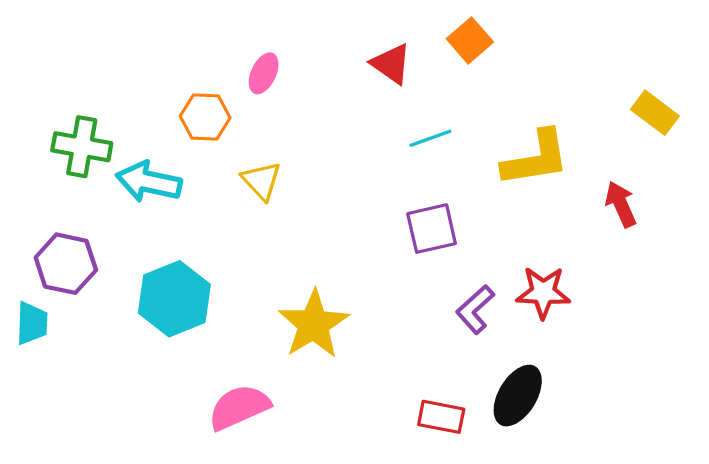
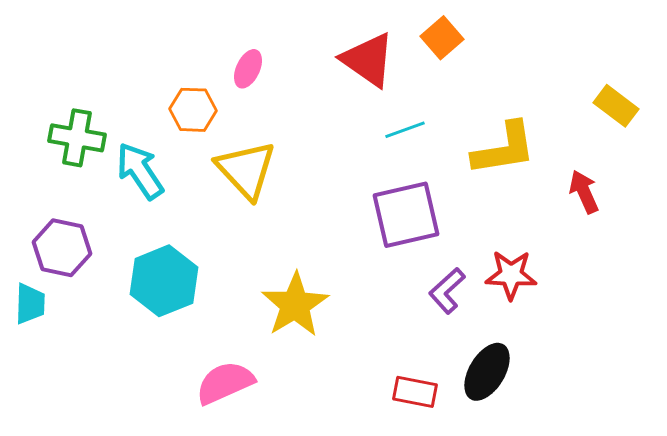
red triangle: (391, 64) -> (368, 60), size x1.4
yellow triangle: (261, 181) -> (246, 170), size x1.6
cyan arrow: (149, 182) -> (140, 171), turned 44
purple square: (432, 229) -> (406, 215), size x1.4

